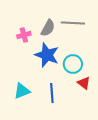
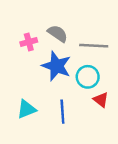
gray line: (73, 23) -> (94, 46), moved
gray semicircle: (48, 28) -> (58, 34), turned -84

